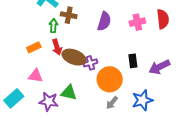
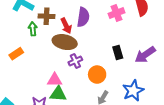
red arrow: (57, 47) -> (66, 26), moved
brown ellipse: (74, 57) -> (65, 42), moved
pink triangle: (36, 76) -> (55, 80), moved
orange circle: (110, 79) -> (97, 75), size x0.7

